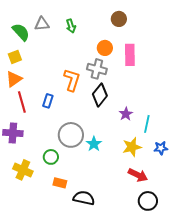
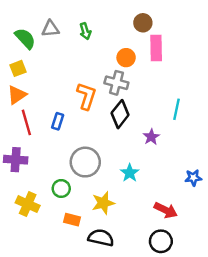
pink rectangle: (130, 55) -> (156, 48), moved
cyan line: (147, 124) -> (176, 109), moved
cyan star: (94, 144) -> (130, 173), moved
yellow star: (132, 147) -> (103, 203), moved
black circle: (148, 201) -> (161, 241), moved

